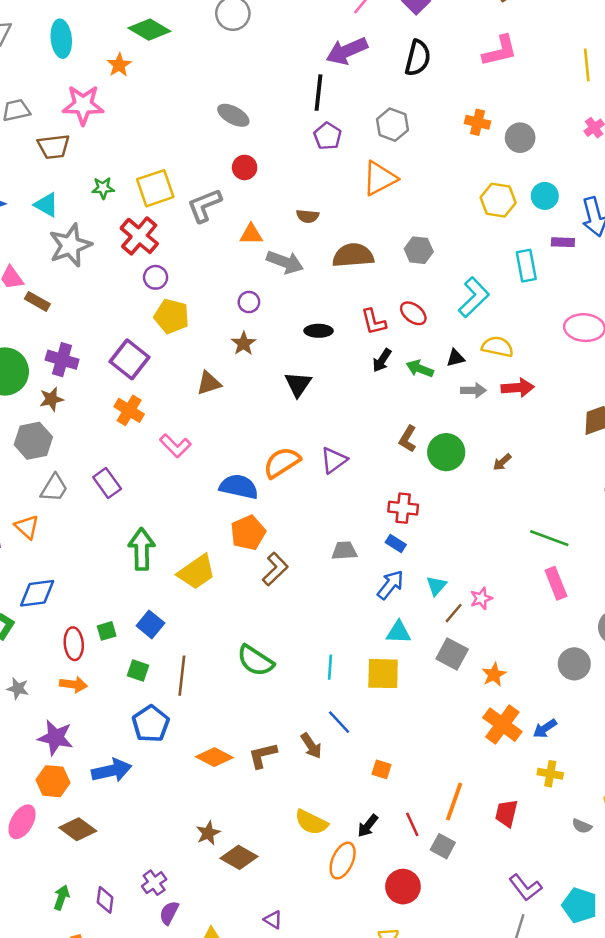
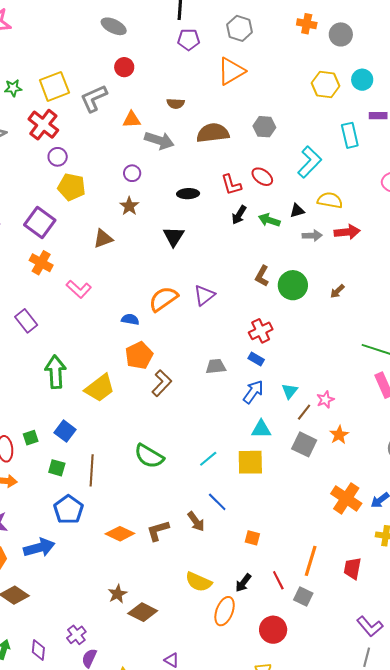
purple pentagon: (328, 136) -> (189, 40), turned -30
blue semicircle: (239, 487) -> (130, 319), size x0.6
red cross: (403, 508) -> (261, 331), turned -30
cyan line: (330, 667) -> (208, 459), turned 48
orange star: (494, 675) -> (339, 435), moved

